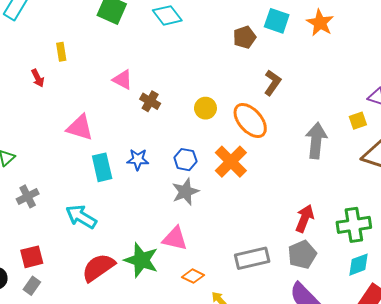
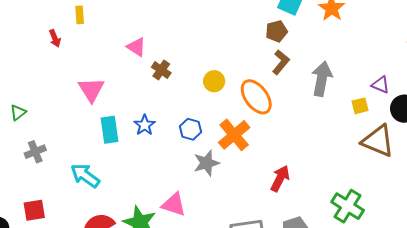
brown pentagon: (244, 37) -> (276, 31), moved
pink triangle: (80, 128) -> (91, 90), turned 36
gray arrow: (316, 141) -> (322, 79), moved
blue star: (138, 159) -> (145, 125), turned 30
gray star: (185, 192) -> (206, 163), moved
red arrow: (305, 218) -> (280, 178), moved
green cross: (354, 225) -> (348, 206), turned 36

